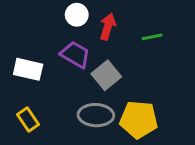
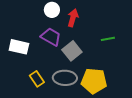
green line: (152, 37) -> (108, 39), moved
yellow rectangle: (28, 120) -> (37, 79), moved

